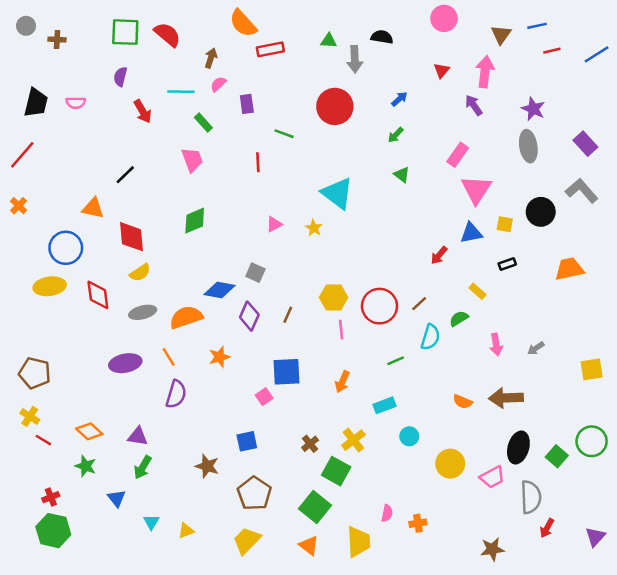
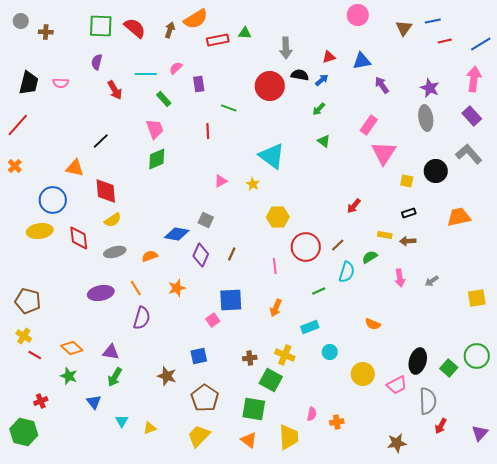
orange semicircle: (243, 23) -> (196, 19), turned -80
black semicircle: (382, 37) -> (300, 75), moved
green triangle: (329, 41) -> (245, 33), moved
brown arrow: (211, 58) -> (170, 30), moved
red triangle: (442, 70) -> (329, 57), moved, turned 32
pink arrow: (485, 72) -> (474, 79), moved
green diamond: (195, 221) -> (157, 159), moved
blue triangle: (471, 233) -> (362, 61), moved
yellow rectangle: (477, 291) -> (385, 235), turned -32
yellow hexagon: (334, 297) -> (278, 217), moved
orange semicircle: (186, 317) -> (150, 256), size x0.6
brown arrow: (506, 398) -> (408, 241), moved, size x0.6
yellow cross: (353, 440) -> (285, 355), turned -30
brown cross: (310, 444) -> (250, 358), turned 32
green square: (315, 507) -> (254, 409), turned -30
green hexagon: (53, 531) -> (24, 432), moved

